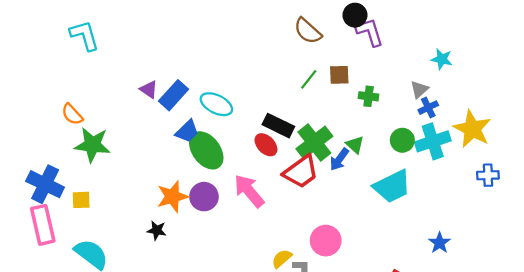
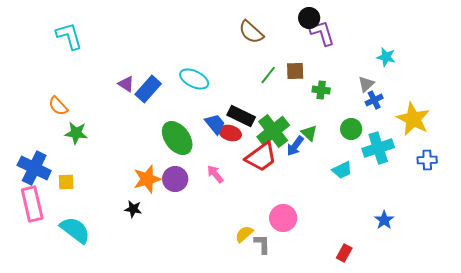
brown semicircle: (308, 31) -> (251, 32), moved
cyan ellipse: (216, 104) -> (194, 79), moved
blue trapezoid: (187, 131) -> (215, 124), moved, turned -85
cyan cross: (433, 141) -> (378, 148), moved
green star: (92, 145) -> (76, 133), size x0.7
red ellipse: (266, 145) -> (230, 133), turned -30
cyan trapezoid: (392, 186) -> (342, 170), size x0.6
pink arrow: (249, 191) -> (215, 174), size x0.6

